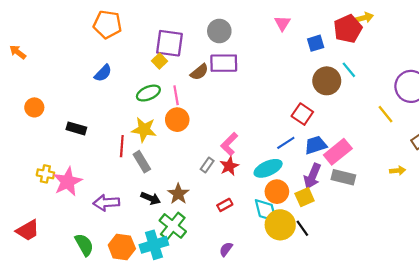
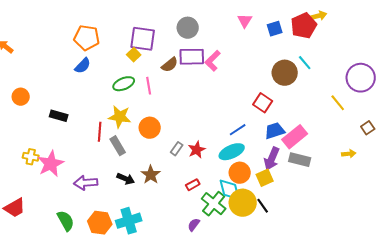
orange pentagon: (107, 24) -> (87, 38), moved
blue square: (316, 43) -> (275, 29), moved
orange circle: (177, 120) -> (150, 128), moved
blue line: (286, 143) -> (238, 130), moved
pink L-shape: (229, 144) -> (213, 61), moved
green cross: (173, 226) -> (214, 204), moved

